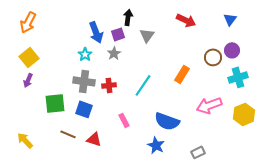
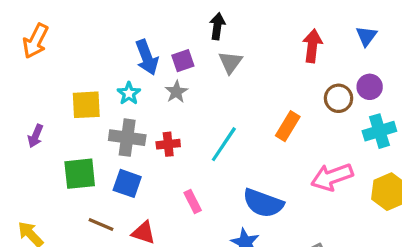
black arrow: (128, 17) -> (217, 26), moved
red arrow: (186, 20) -> (312, 46), moved, turned -108
yellow square: (29, 57) -> (86, 105), moved, turned 36

